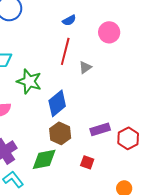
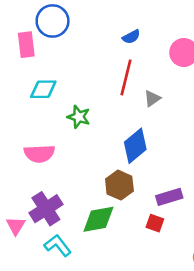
green star: (29, 81) -> (79, 117), size x0.7
blue diamond: (57, 103) -> (135, 146), moved
purple rectangle: (100, 129) -> (169, 197), moved

